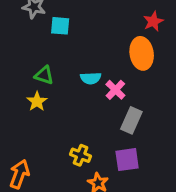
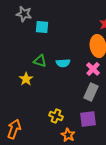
green triangle: (44, 75) -> (40, 61), moved
pink cross: (115, 90) -> (93, 69), moved

